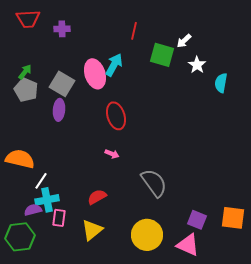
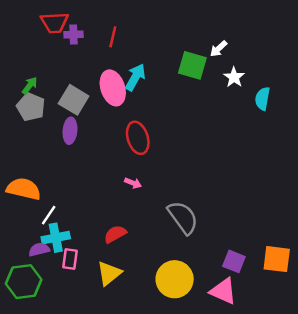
red trapezoid: (28, 19) -> (55, 23), moved
red line: (134, 31) -> (113, 37), moved

